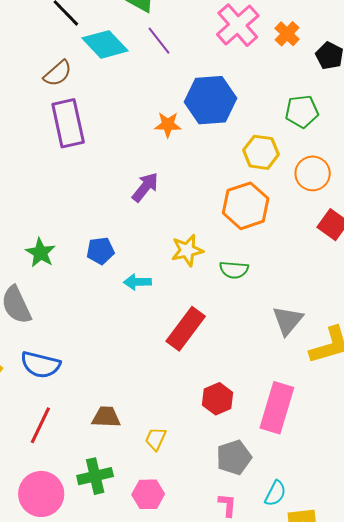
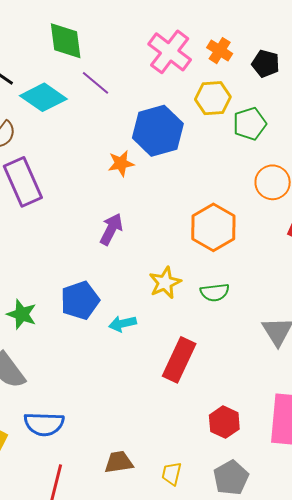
yellow hexagon: (261, 152) -> (213, 98), moved
blue pentagon: (100, 251) -> (80, 300), size x1.4
gray pentagon: (234, 457) -> (231, 478), moved

